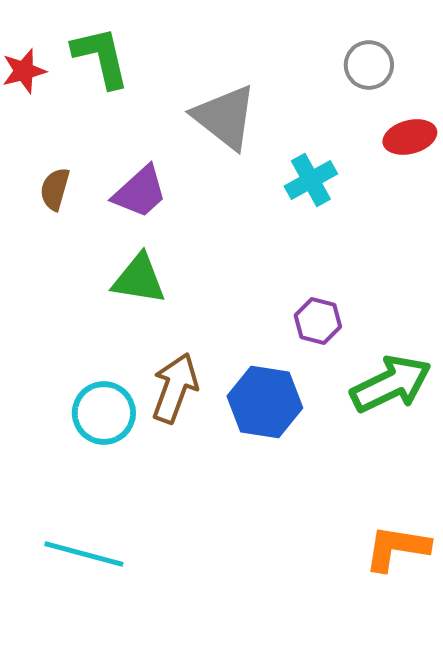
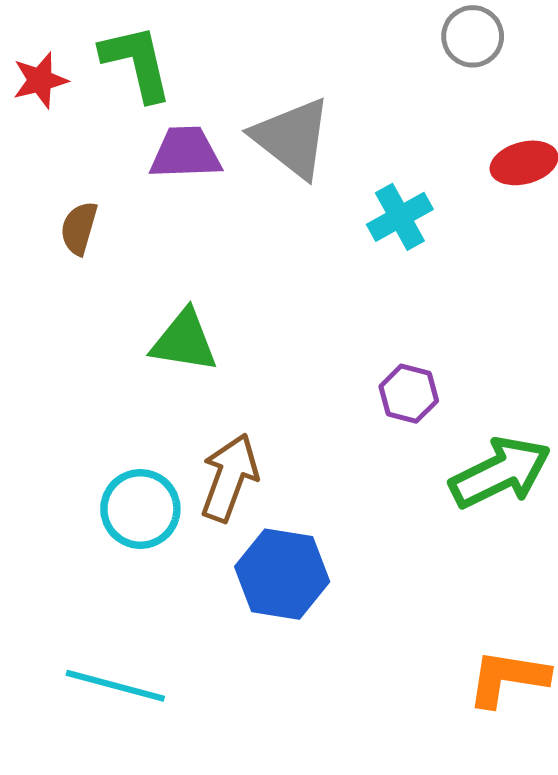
gray circle: (369, 65) -> (473, 36), moved
purple trapezoid: (140, 192) -> (186, 153), moved, turned -140
blue hexagon: (265, 402) -> (282, 574), moved

